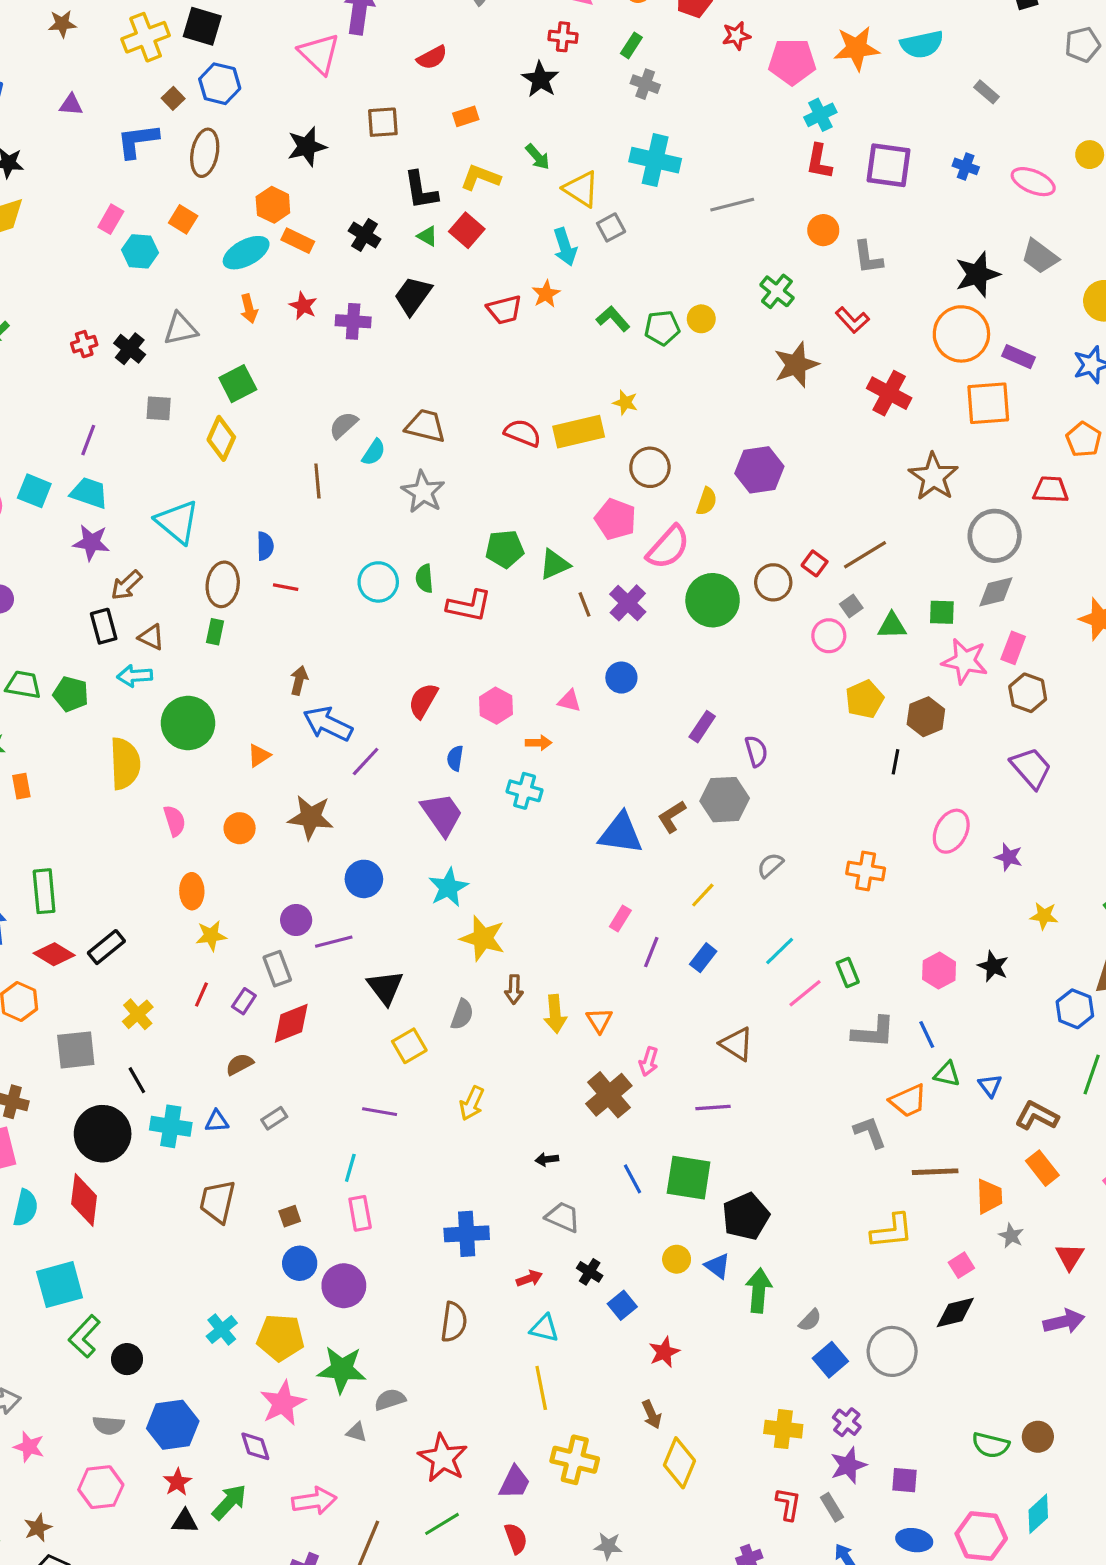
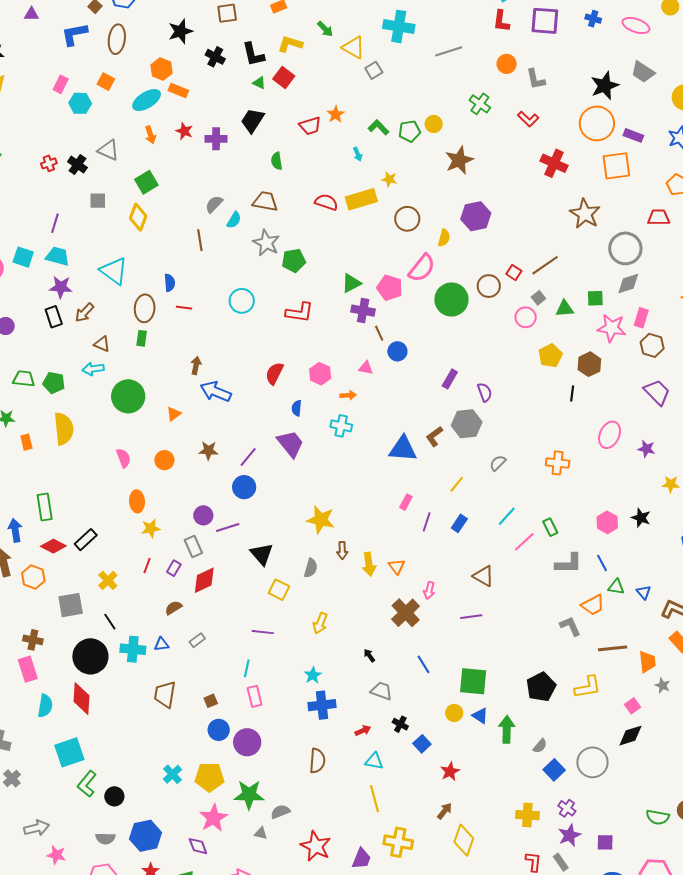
black cross: (365, 235) -> (215, 57), moved
cyan arrow: (565, 247) -> (358, 154), moved, size x0.6
gray triangle: (180, 329) -> (108, 150), turned 40
brown star: (796, 365) -> (459, 160), moved
pink pentagon: (615, 519) -> (390, 288), moved
green pentagon: (505, 549) -> (294, 261), moved
green semicircle: (424, 579) -> (277, 161), moved
purple cross: (628, 603) -> (363, 311), moved, turned -30
brown line: (585, 604) -> (379, 333), moved
black rectangle: (104, 626) -> (54, 317), moved
purple line: (366, 762) -> (248, 457), moved
yellow semicircle: (125, 764) -> (64, 429), moved
brown star: (311, 817) -> (208, 451), size x0.7
cyan star: (448, 887) -> (313, 675), moved, size x0.7
yellow square: (409, 1046) -> (279, 590), turned -30
black arrow: (547, 1159) -> (369, 655), turned 64
green square: (689, 1178) -> (473, 681), moved
black pentagon: (746, 1216) -> (541, 687), moved
brown arrow: (652, 1414) -> (445, 811), turned -114

